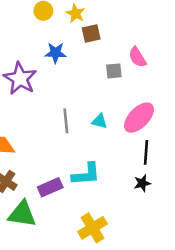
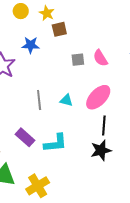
pink semicircle: (137, 57) -> (100, 58), moved
black star: (142, 183) -> (101, 150), size x1.5
purple rectangle: (50, 187) -> (25, 137), moved, turned 66
yellow cross: (93, 228) -> (38, 186), moved

